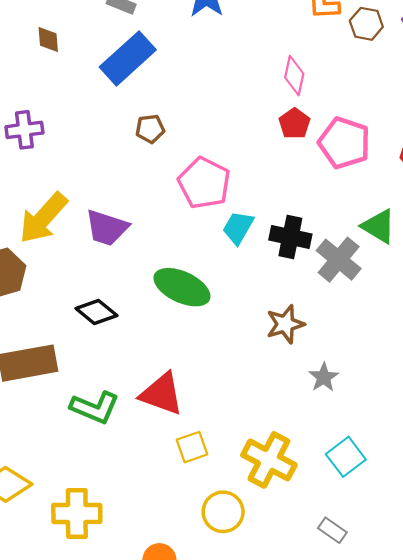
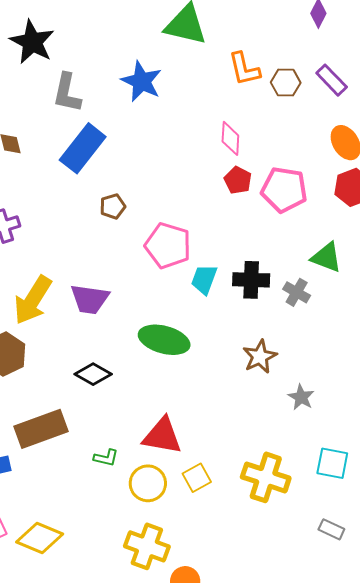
gray cross: (339, 260) -> (297, 292), size x0.7
green L-shape: (95, 408) -> (106, 458), size x0.6
cyan square: (346, 457) -> (332, 463), turned -32
yellow circle: (223, 512) -> (148, 483), moved
yellow cross: (77, 513) -> (147, 546), moved, turned 30

